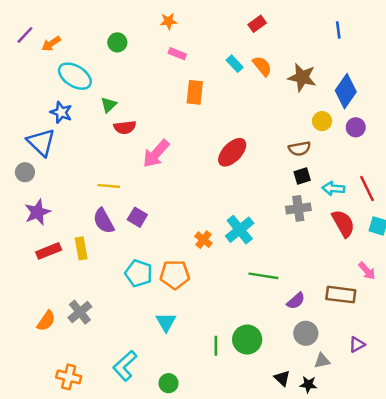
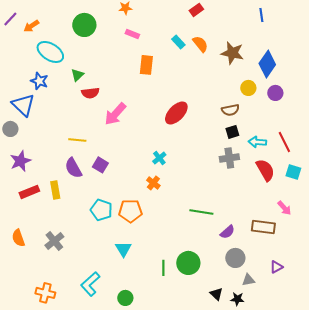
green circle: (117, 42) -> (84, 25), size x1.5
cyan cross: (240, 230) -> (159, 158), moved, size x0.6
orange semicircle: (46, 321) -> (18, 238), moved, turned 126

